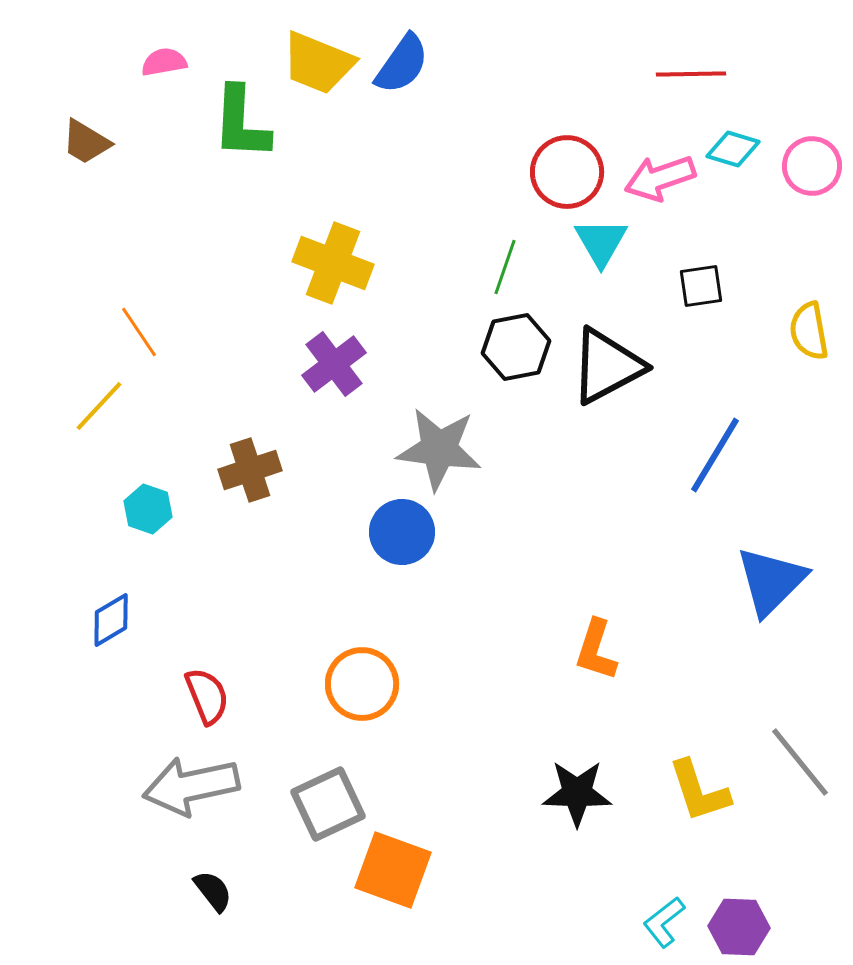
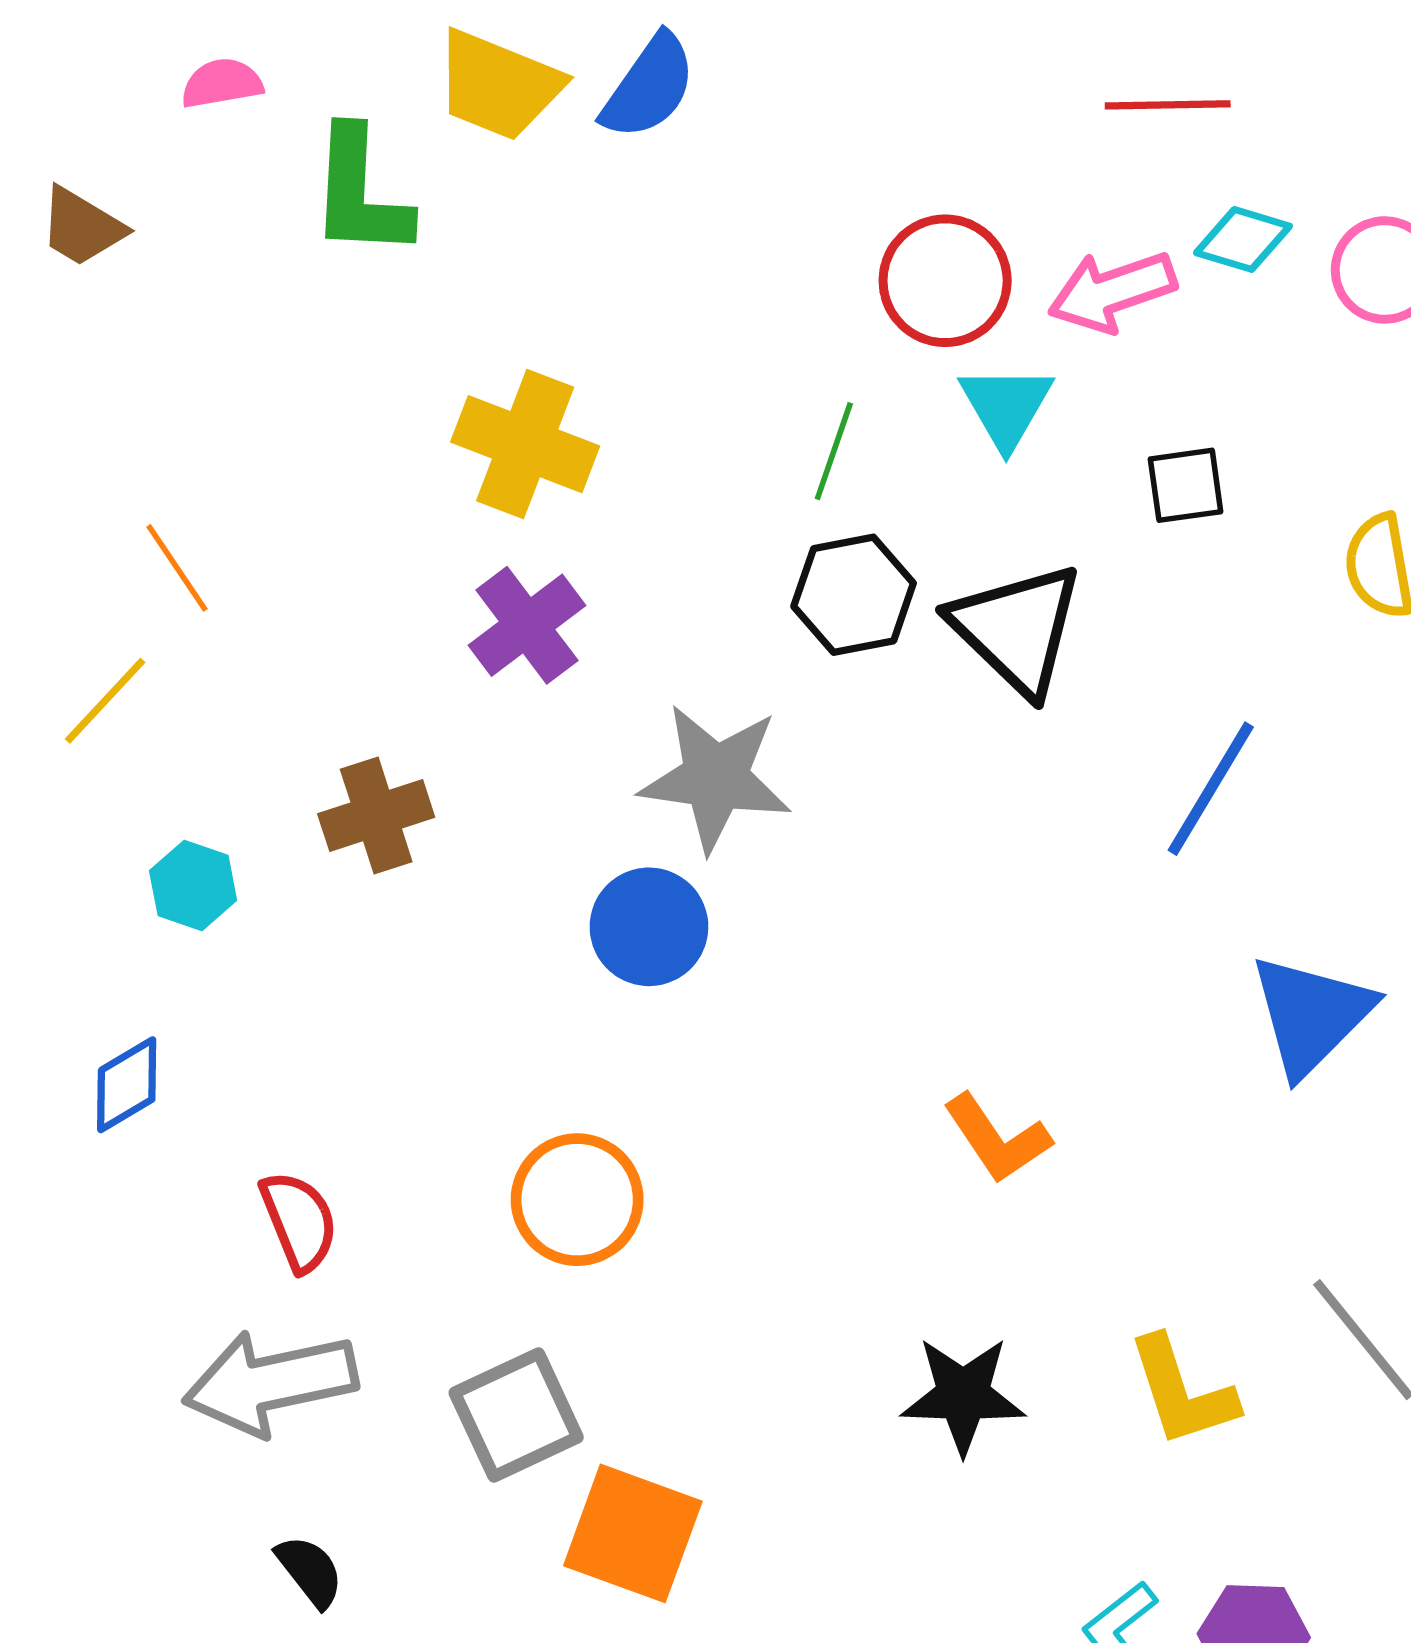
black triangle: (607, 366) -> (1017, 629), turned -48
orange L-shape: (596, 650) -> (997, 1139), turned -52

